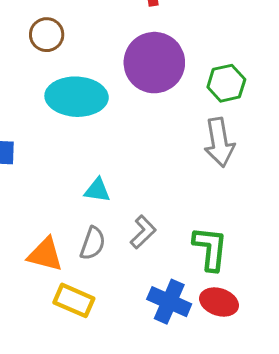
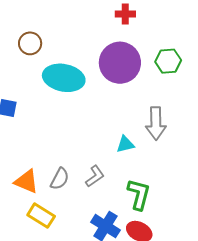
brown circle: (47, 35) -> (30, 43), moved
green hexagon: (226, 83) -> (168, 61), moved
cyan triangle: (97, 190) -> (125, 144), moved, turned -30

